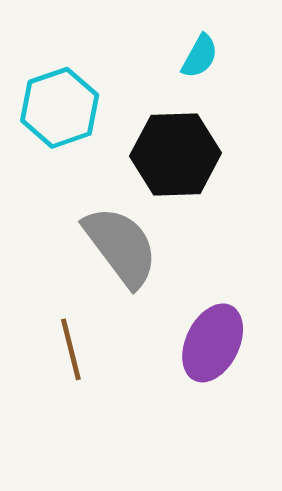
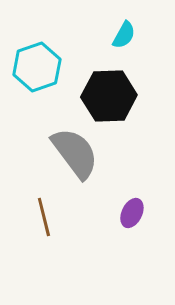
purple ellipse: (213, 343) -> (132, 213), size x0.6

